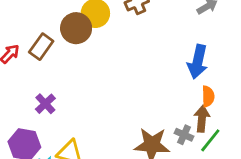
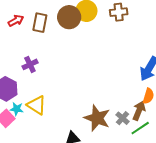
brown rectangle: (41, 47) -> (40, 23), turned -42

